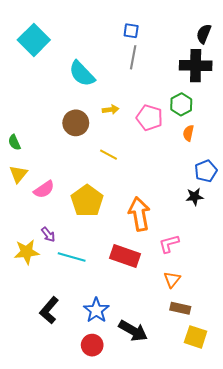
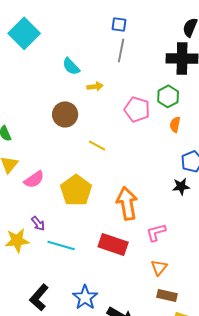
cyan semicircle: (82, 74) -> (71, 66), size x0.7
yellow arrow: (111, 110) -> (95, 86), moved

